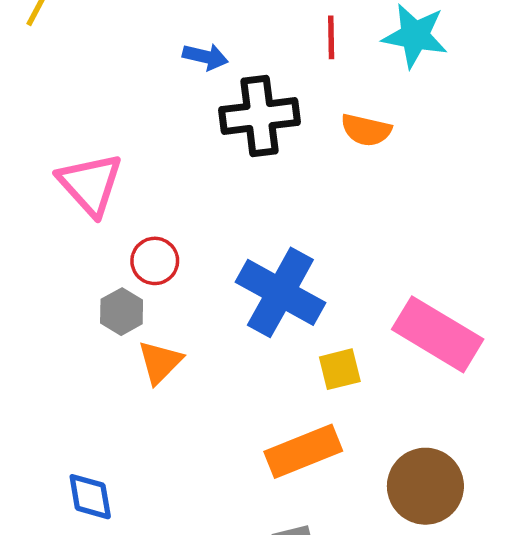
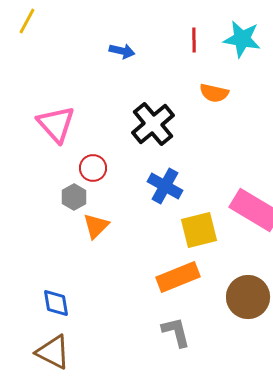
black cross: (260, 116) -> (153, 124), moved, turned -33
blue cross: (280, 292) -> (165, 186), size x0.7
yellow square: (340, 369) -> (199, 230), size x1.5

